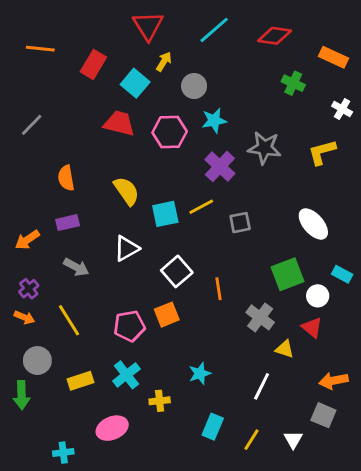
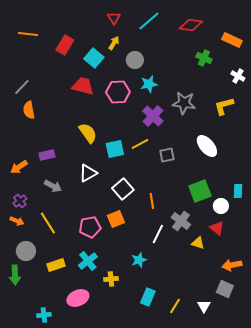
red triangle: (148, 26) -> (114, 18), moved, size x0.6
orange semicircle: (66, 178) -> (29, 110), moved
white ellipse: (313, 224) -> (207, 146), moved
cyan rectangle: (342, 274) -> (238, 191), turned 64
white line: (262, 386) -> (158, 234), moved

